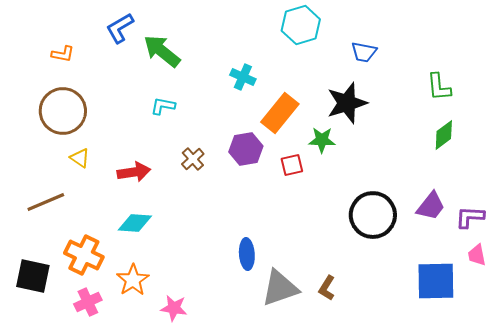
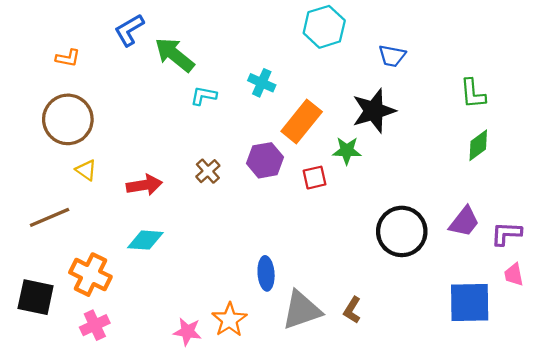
cyan L-shape: (163, 106) -> (204, 96), moved
orange star: (133, 280) -> (229, 320), moved

